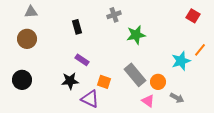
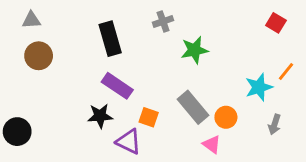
gray triangle: (31, 12) -> (31, 20), moved
black rectangle: (77, 27) -> (110, 39), size x1.6
purple rectangle: (82, 60) -> (117, 86), size x1.5
black circle: (22, 80) -> (17, 132), moved
gray arrow: (177, 98) -> (275, 124), moved, turned 80

